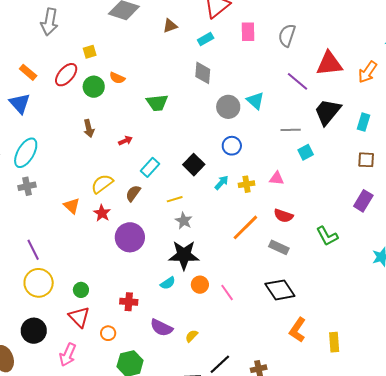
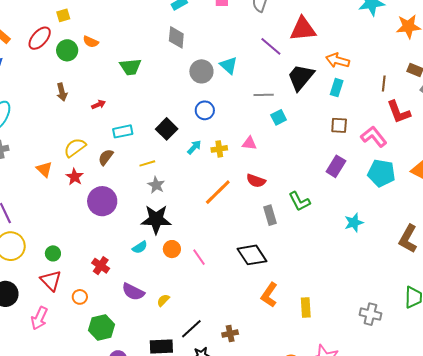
orange arrow: (368, 72) -> (338, 60), moved, turned 70
cyan rectangle: (150, 167) -> (123, 131), turned 36
gray rectangle: (279, 247) -> (270, 215), moved, turned 48
red cross: (129, 302) -> (101, 266), turned 30

